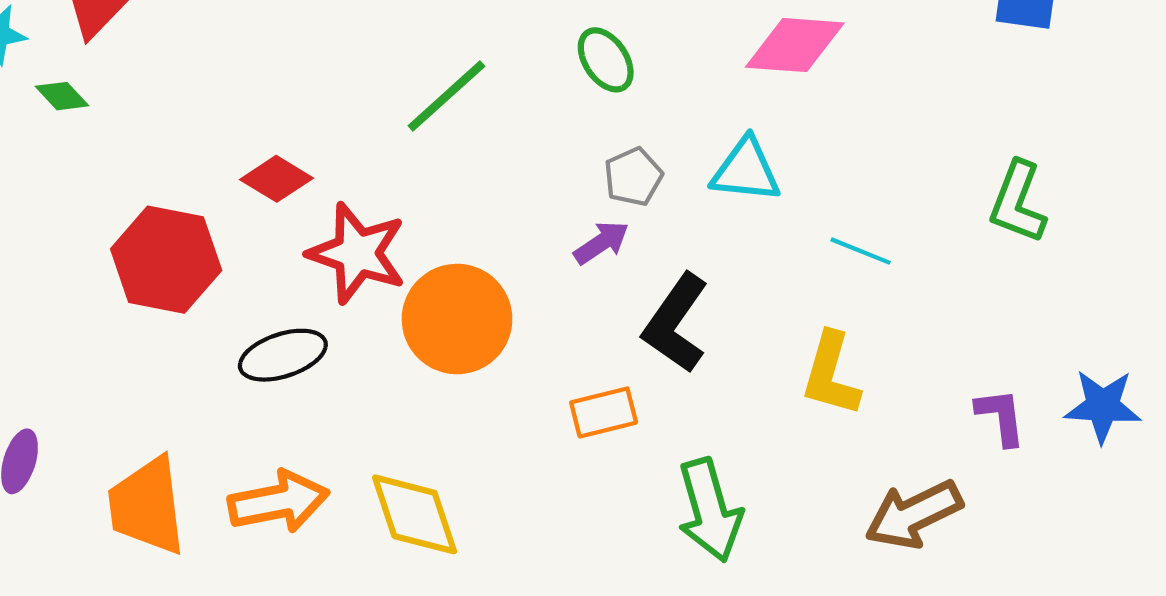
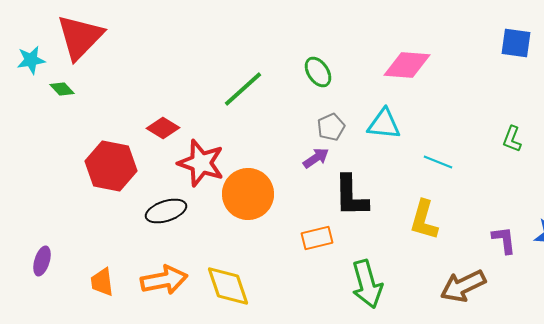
green L-shape: (1018, 202) -> (512, 139), size x0.7
black L-shape: (676, 323) -> (351, 196), turned -36
orange trapezoid: (147, 506) -> (102, 282), size x0.6

